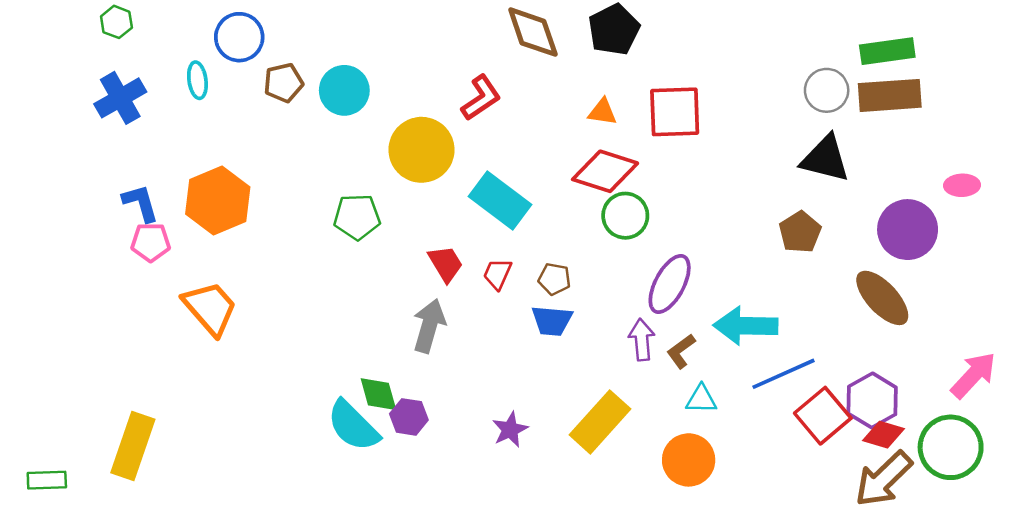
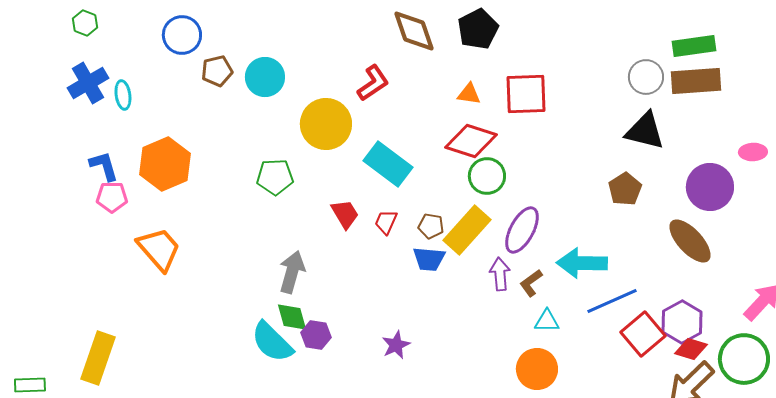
cyan ellipse: (197, 80) -> (123, 95), moved
gray arrow: (429, 326) -> (292, 272), moved
yellow rectangle: (600, 422) -> (467, 230), moved

